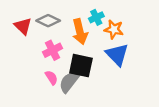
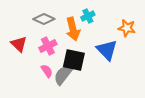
red triangle: (23, 26) -> (19, 44), moved
orange star: (114, 29) -> (127, 28), moved

